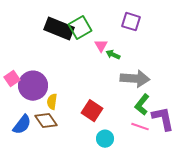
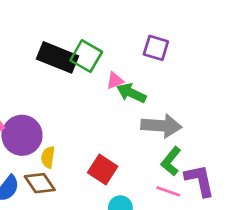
green square: (80, 28) -> (86, 56), turned -30
pink triangle: (101, 46) -> (115, 81), turned 40
green arrow: (113, 55) -> (131, 93), size x1.5

